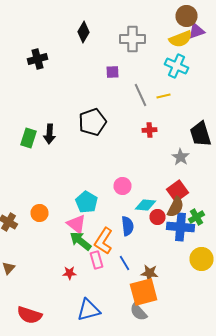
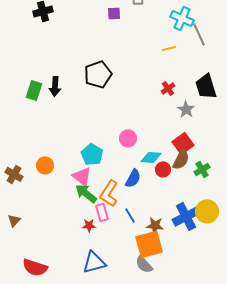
purple square: (112, 72) -> (114, 13), moved
gray line: (140, 95) -> (199, 34), moved
red cross: (150, 130) -> (168, 88), moved, turned -32
blue semicircle: (128, 226) -> (133, 178), turned 36
blue cross: (180, 227) -> (186, 216), moved, turned -32
red star: (70, 273) -> (89, 225), moved

